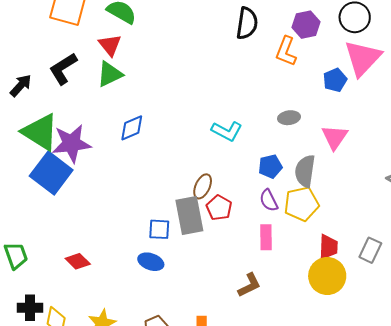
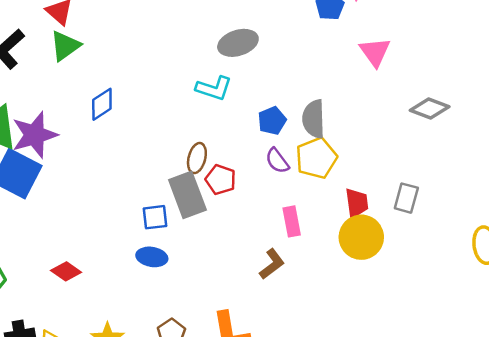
gray ellipse: (289, 118) -> (238, 43), moved, size x1.5
pink triangle: (335, 137) -> (375, 52), moved
pink rectangle: (266, 237) -> (292, 221), moved

